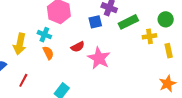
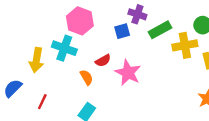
cyan cross: (44, 35) -> (64, 48), size x1.5
yellow cross: (149, 36) -> (185, 45), size x1.5
orange semicircle: (48, 53) -> (87, 77), moved

